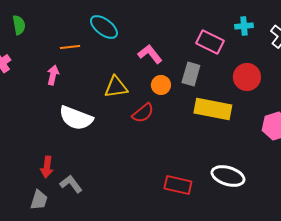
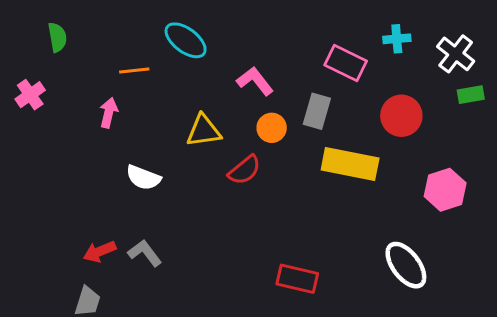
white semicircle: (76, 118) -> (143, 178), size x0.7
red arrow: (47, 167) -> (100, 252), turned 60
white ellipse: (228, 176) -> (406, 265), moved, turned 36
gray L-shape: (71, 184) -> (145, 253), moved

